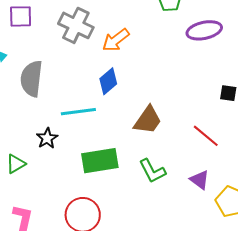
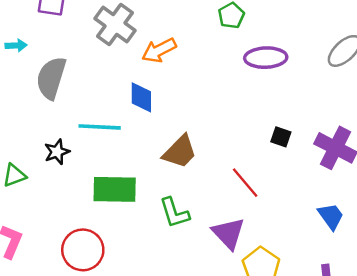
blue diamond: (108, 81) -> (141, 97), turned -60
purple triangle: (200, 180) -> (228, 233), size x1.4

